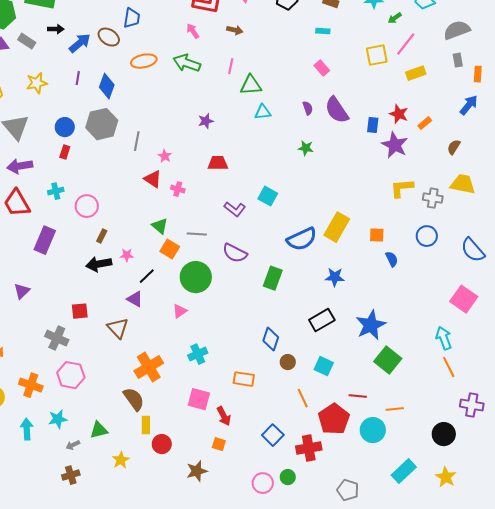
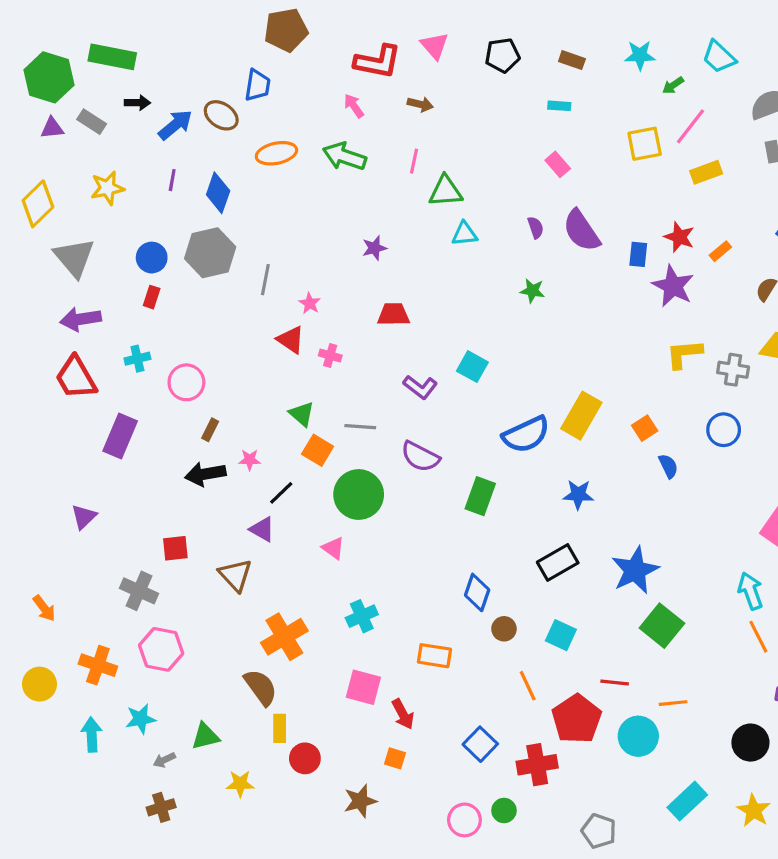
orange square: (377, 235) -> (645, 428), turned -35
pink triangle: (180, 311) -> (333, 548), turned -49
yellow star: (121, 460) -> (240, 784), turned 30

